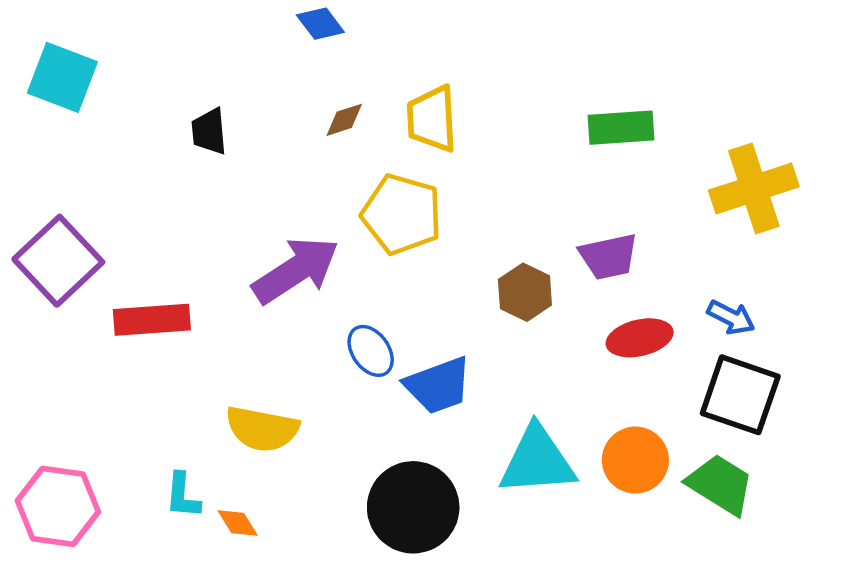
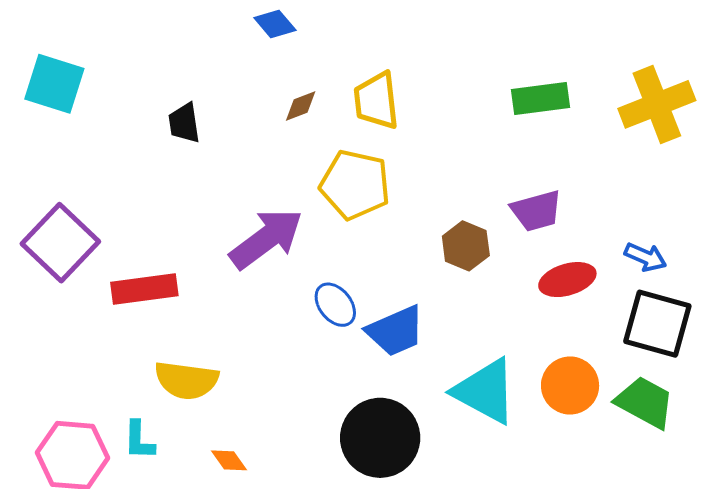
yellow cross: (754, 189) -> (657, 104), moved
yellow semicircle: (262, 429) -> (186, 380), moved
cyan triangle: (537, 461) -> (485, 391), turned 36
cyan L-shape: (183, 496) -> (139, 440), moved

